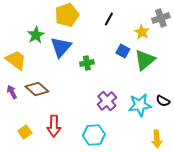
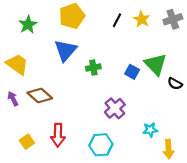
yellow star: (142, 32) -> (142, 19), moved
green star: (36, 35) -> (28, 25), moved
blue square: (123, 51) -> (132, 72), moved
green triangle: (145, 60) -> (156, 64), turned -35
black semicircle: (163, 101) -> (175, 84), moved
cyan star: (140, 105) -> (150, 130), moved, size x0.6

